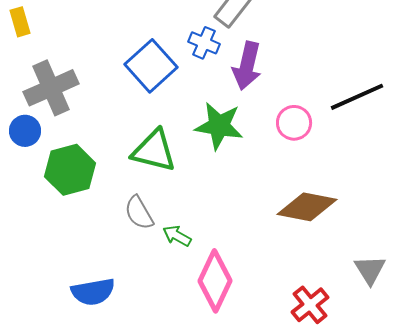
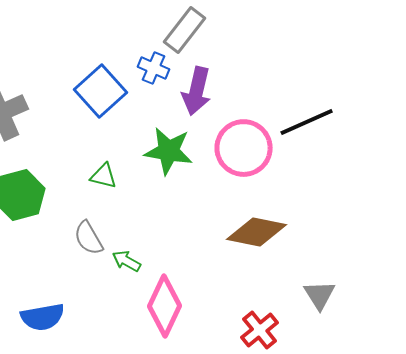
pink circle: (294, 123) -> (244, 148), size x1.6
green triangle: (154, 151) -> (104, 176), size x0.6

